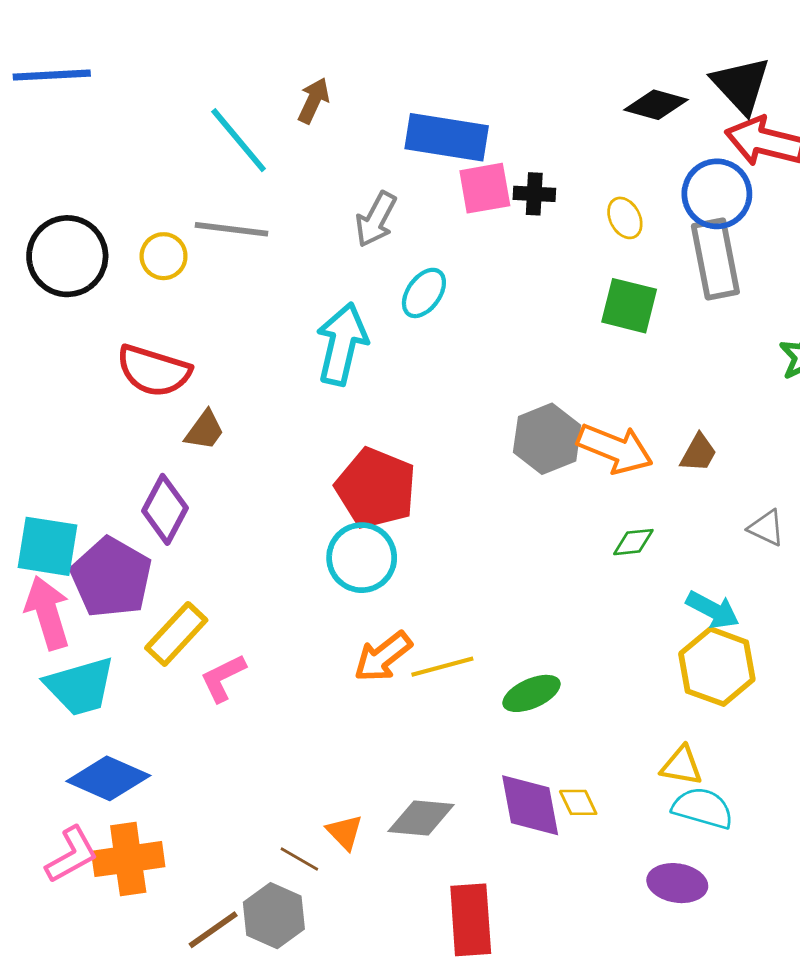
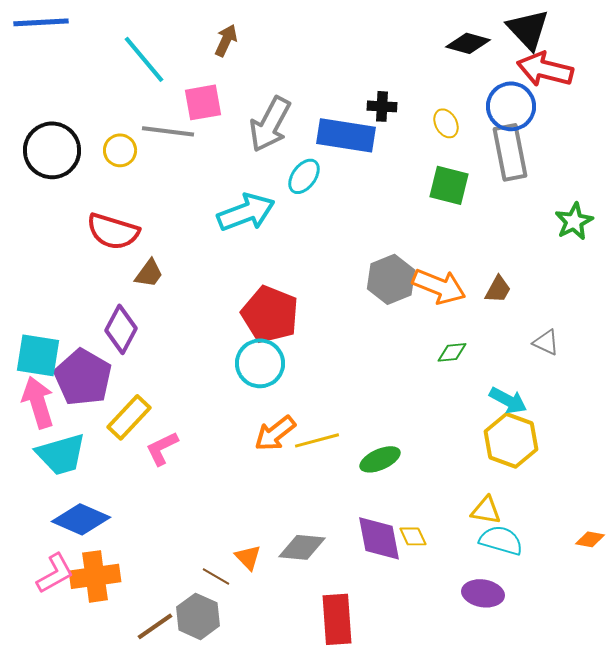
blue rectangle: (447, 137) -> (346, 135), moved
cyan line: (239, 140) -> (144, 59), moved
pink square: (485, 188) -> (203, 102), moved
gray arrow: (376, 219) -> (270, 124), size x1.4
cyan arrow: (342, 344) -> (246, 212), turned 56

